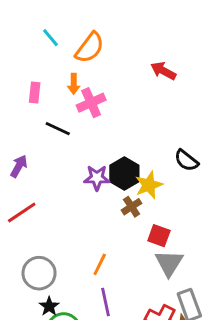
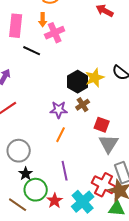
pink rectangle: (35, 92) -> (16, 26), size x1.6
purple star: (97, 178) -> (59, 110), moved
yellow star: (149, 185) -> (95, 78), moved
orange line: (100, 264) -> (61, 135), moved

